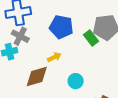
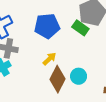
brown diamond: (37, 77) -> (58, 79), moved, turned -30

